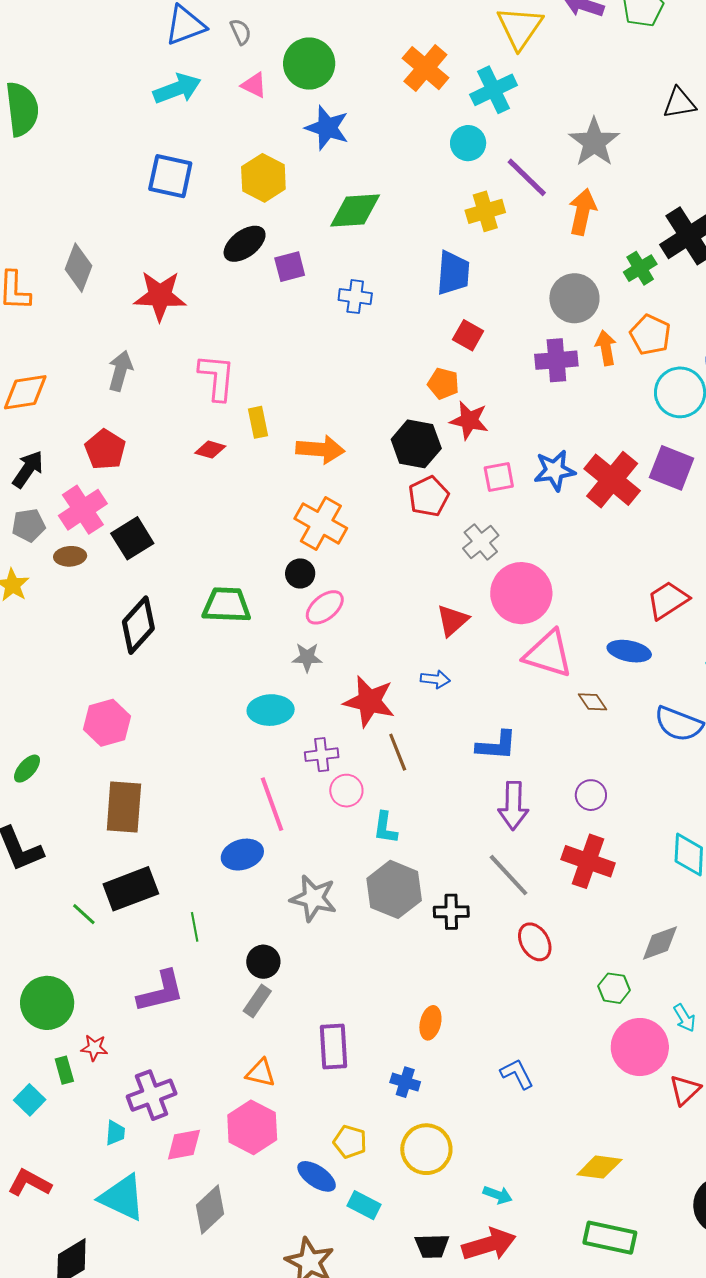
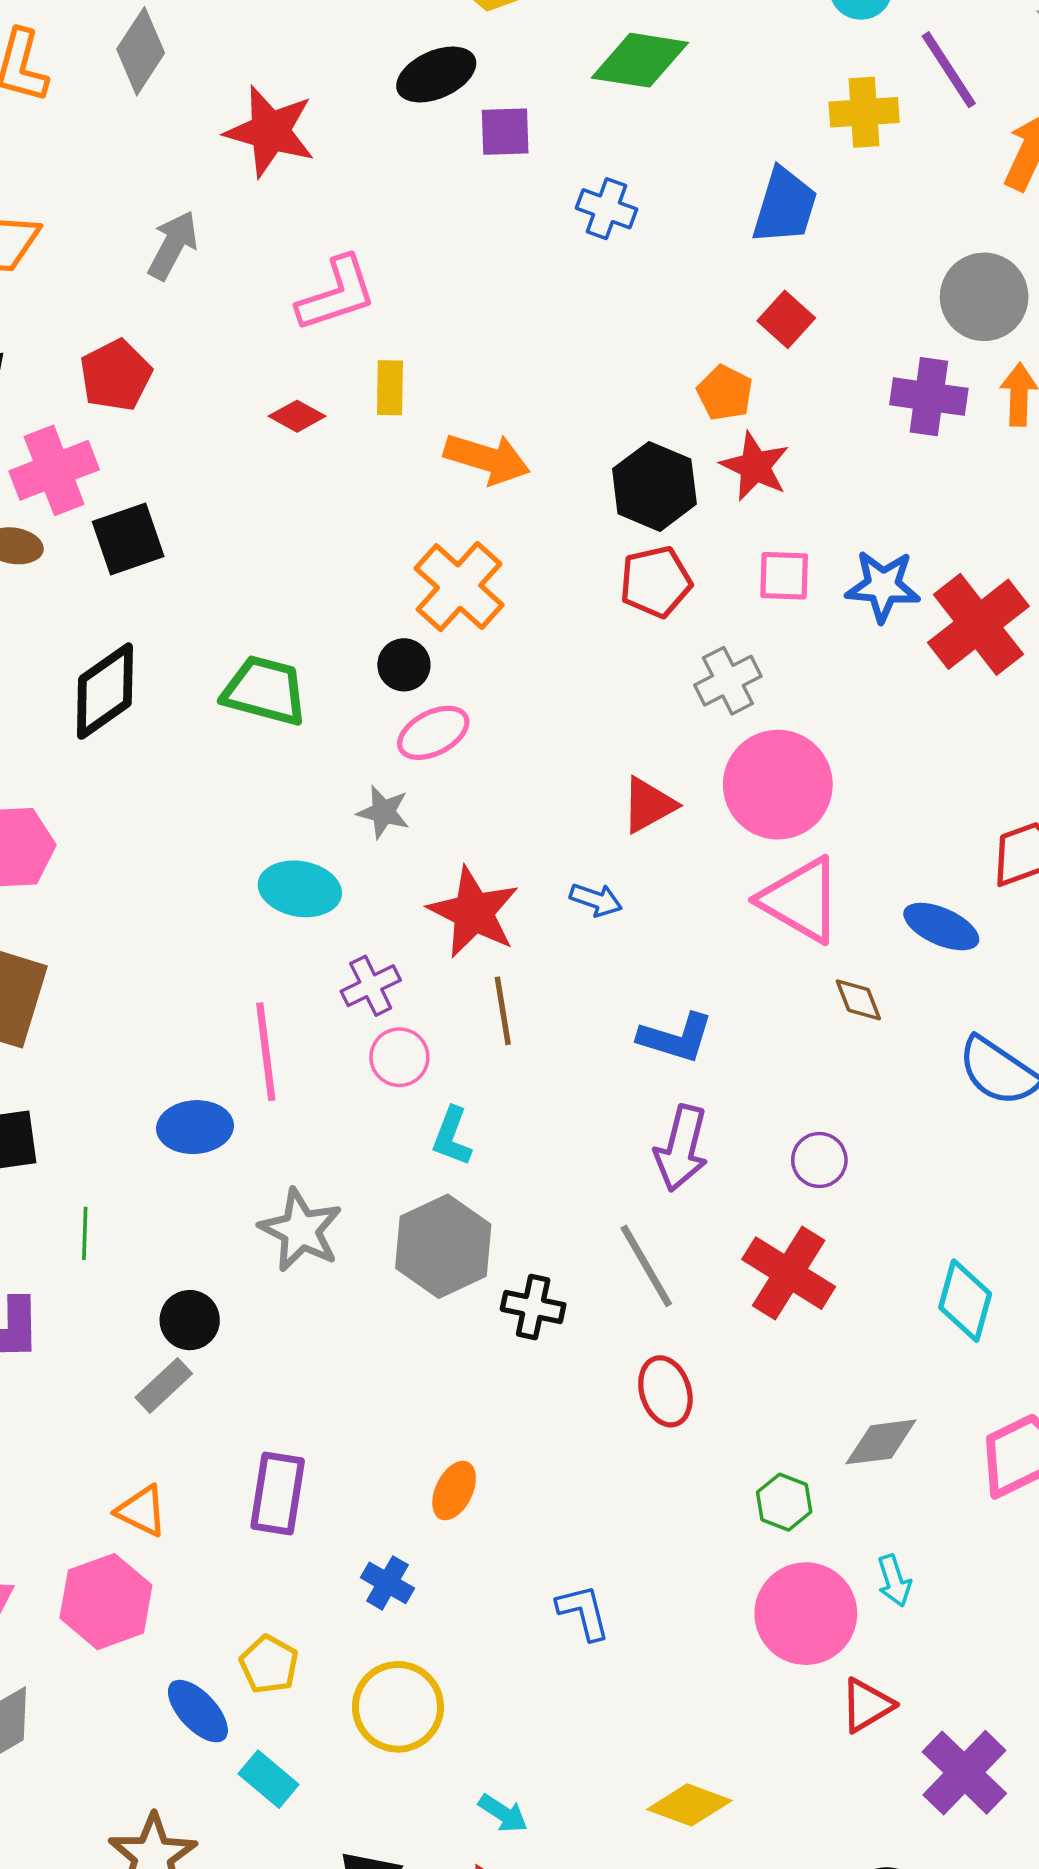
pink L-shape: (217, 377) -> (337, 294), turned 54
purple cross: (322, 755) -> (371, 986), turned -32

